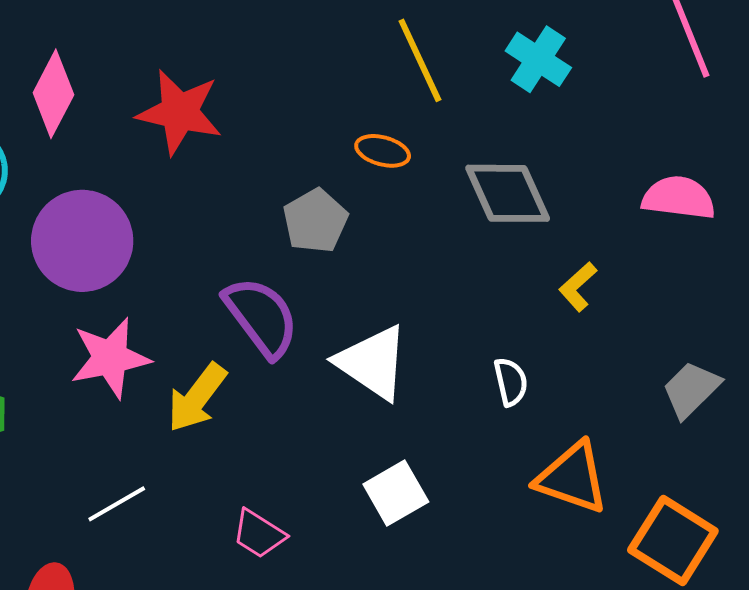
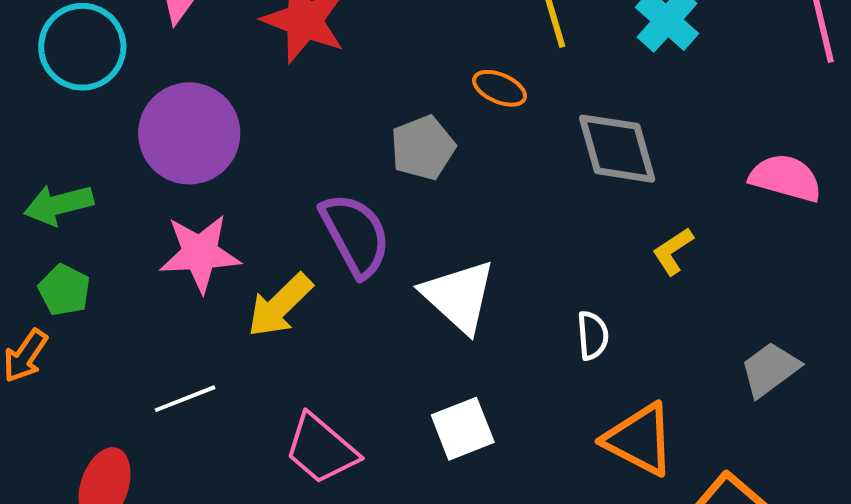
pink trapezoid: (259, 534) -> (321, 449), size x1.4

